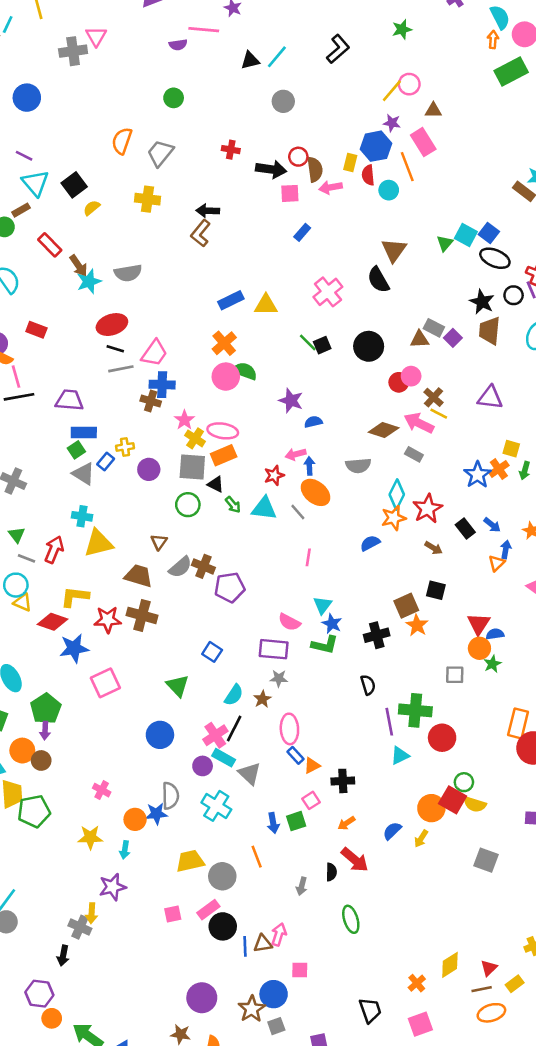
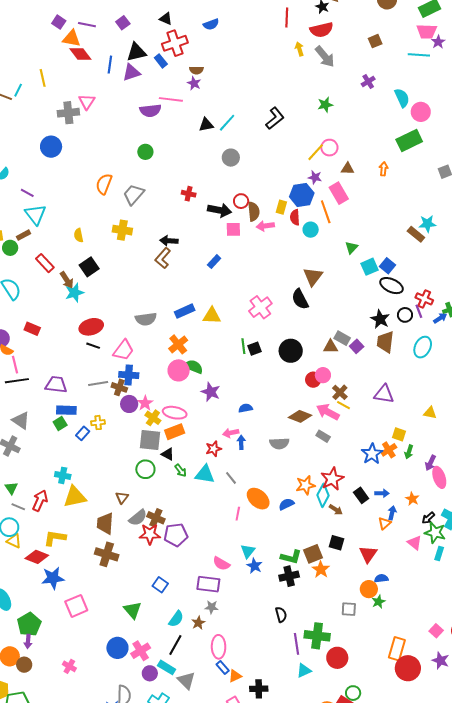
orange arrow: (493, 40) -> (384, 169), moved
purple semicircle: (178, 45) -> (150, 111), size x1.5
blue circle: (27, 98) -> (51, 147), moved
black square: (74, 185) -> (89, 267), moved
yellow semicircle: (92, 208) -> (79, 235), turned -64
blue rectangle: (302, 232) -> (214, 262), moved
cyan square: (466, 235) -> (370, 267), turned 36
green triangle: (445, 243) -> (352, 248), moved
gray semicircle: (128, 273) -> (146, 319), moved
green line: (308, 342) -> (243, 346), turned 35
gray line: (121, 369) -> (98, 384), moved
purple star: (291, 401) -> (211, 392), moved
purple circle: (149, 469) -> (129, 404), moved
gray triangle: (84, 474) -> (21, 420), moved
orange ellipse: (316, 492) -> (258, 499), moved
cyan diamond: (397, 494) -> (323, 495), moved
blue arrow: (492, 525) -> (382, 493), turned -40
brown trapezoid: (139, 576) -> (105, 523), turned -105
red star: (108, 620) -> (150, 534), moved
red triangle: (479, 624) -> (368, 554), moved
green L-shape: (325, 645) -> (291, 557), moved
pink cross: (215, 735) -> (141, 651), moved
pink cross: (102, 790) -> (69, 666), moved

